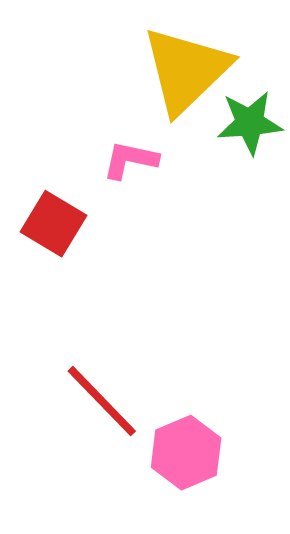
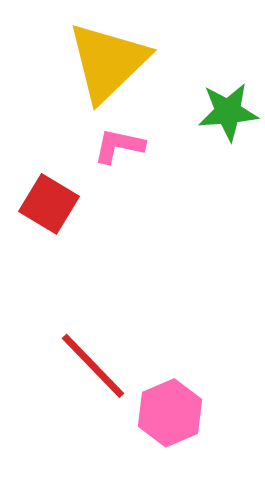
yellow triangle: (186, 70) -> (108, 62), moved

